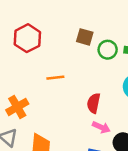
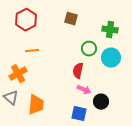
green circle: (108, 50) -> (89, 49), moved
orange line: (55, 78) -> (32, 51), moved

